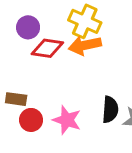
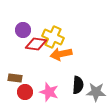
yellow cross: (85, 21) -> (53, 37), moved
orange arrow: (85, 45) -> (61, 54), moved

